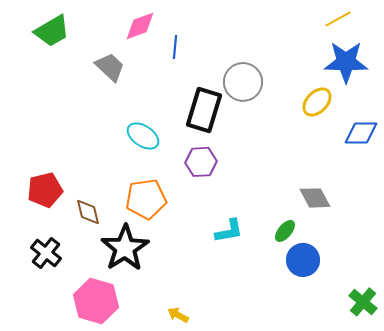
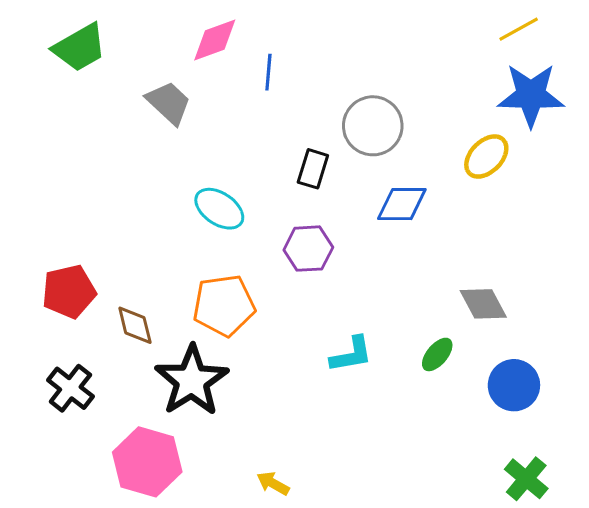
black rectangle: (204, 110) -> (313, 169), size x0.6
blue diamond: (361, 133) -> (402, 204), moved
blue circle: (303, 260) -> (514, 385), moved
green cross: (363, 302) -> (526, 479), moved

